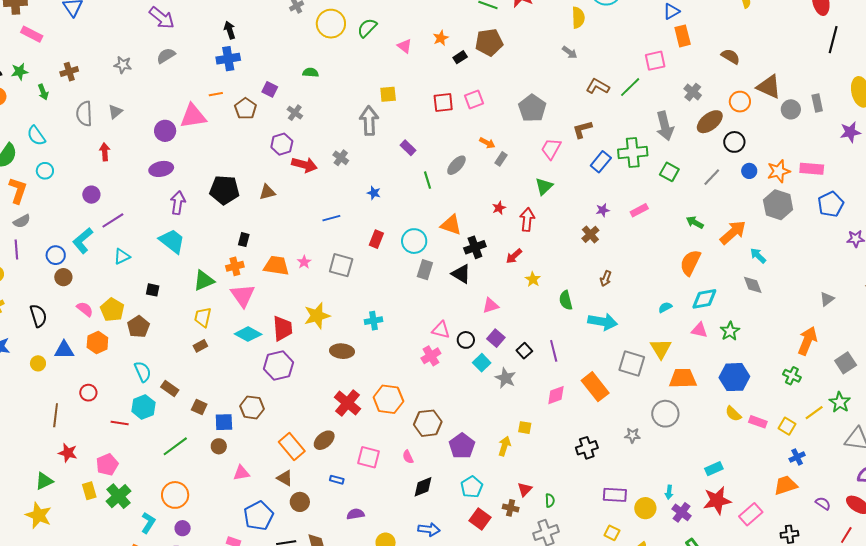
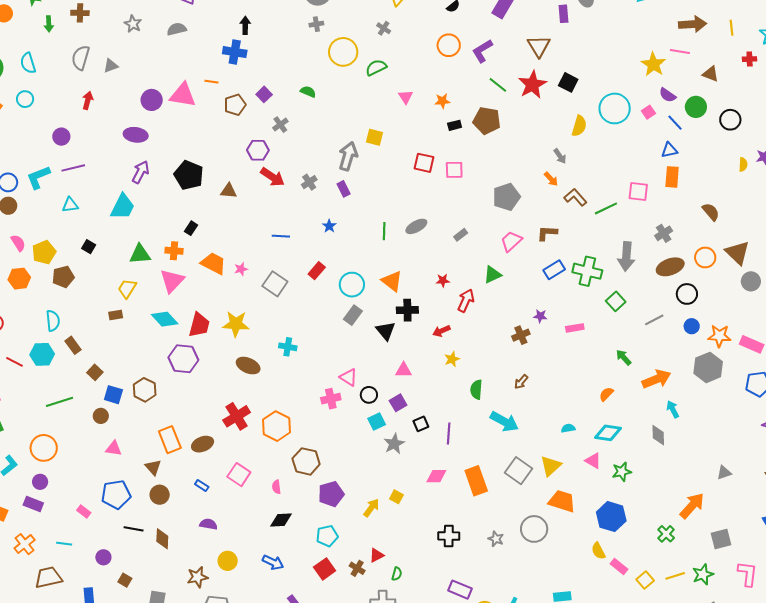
orange arrow: (487, 143) -> (551, 179), moved
purple rectangle: (408, 148) -> (344, 189), moved
cyan trapezoid: (172, 241) -> (123, 207), turned 60
orange semicircle: (690, 263) -> (606, 394), size x0.6

